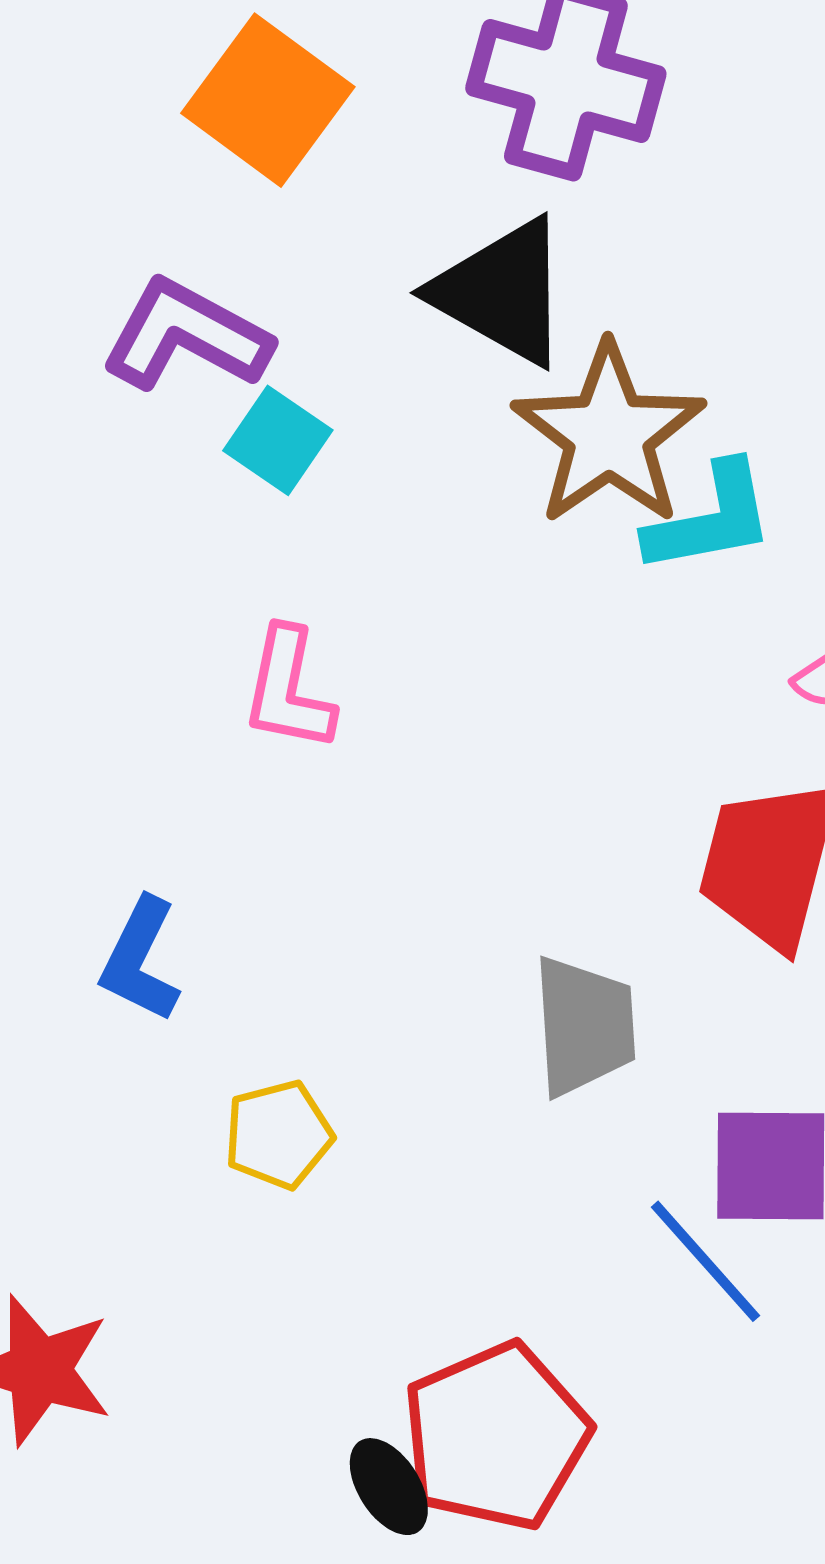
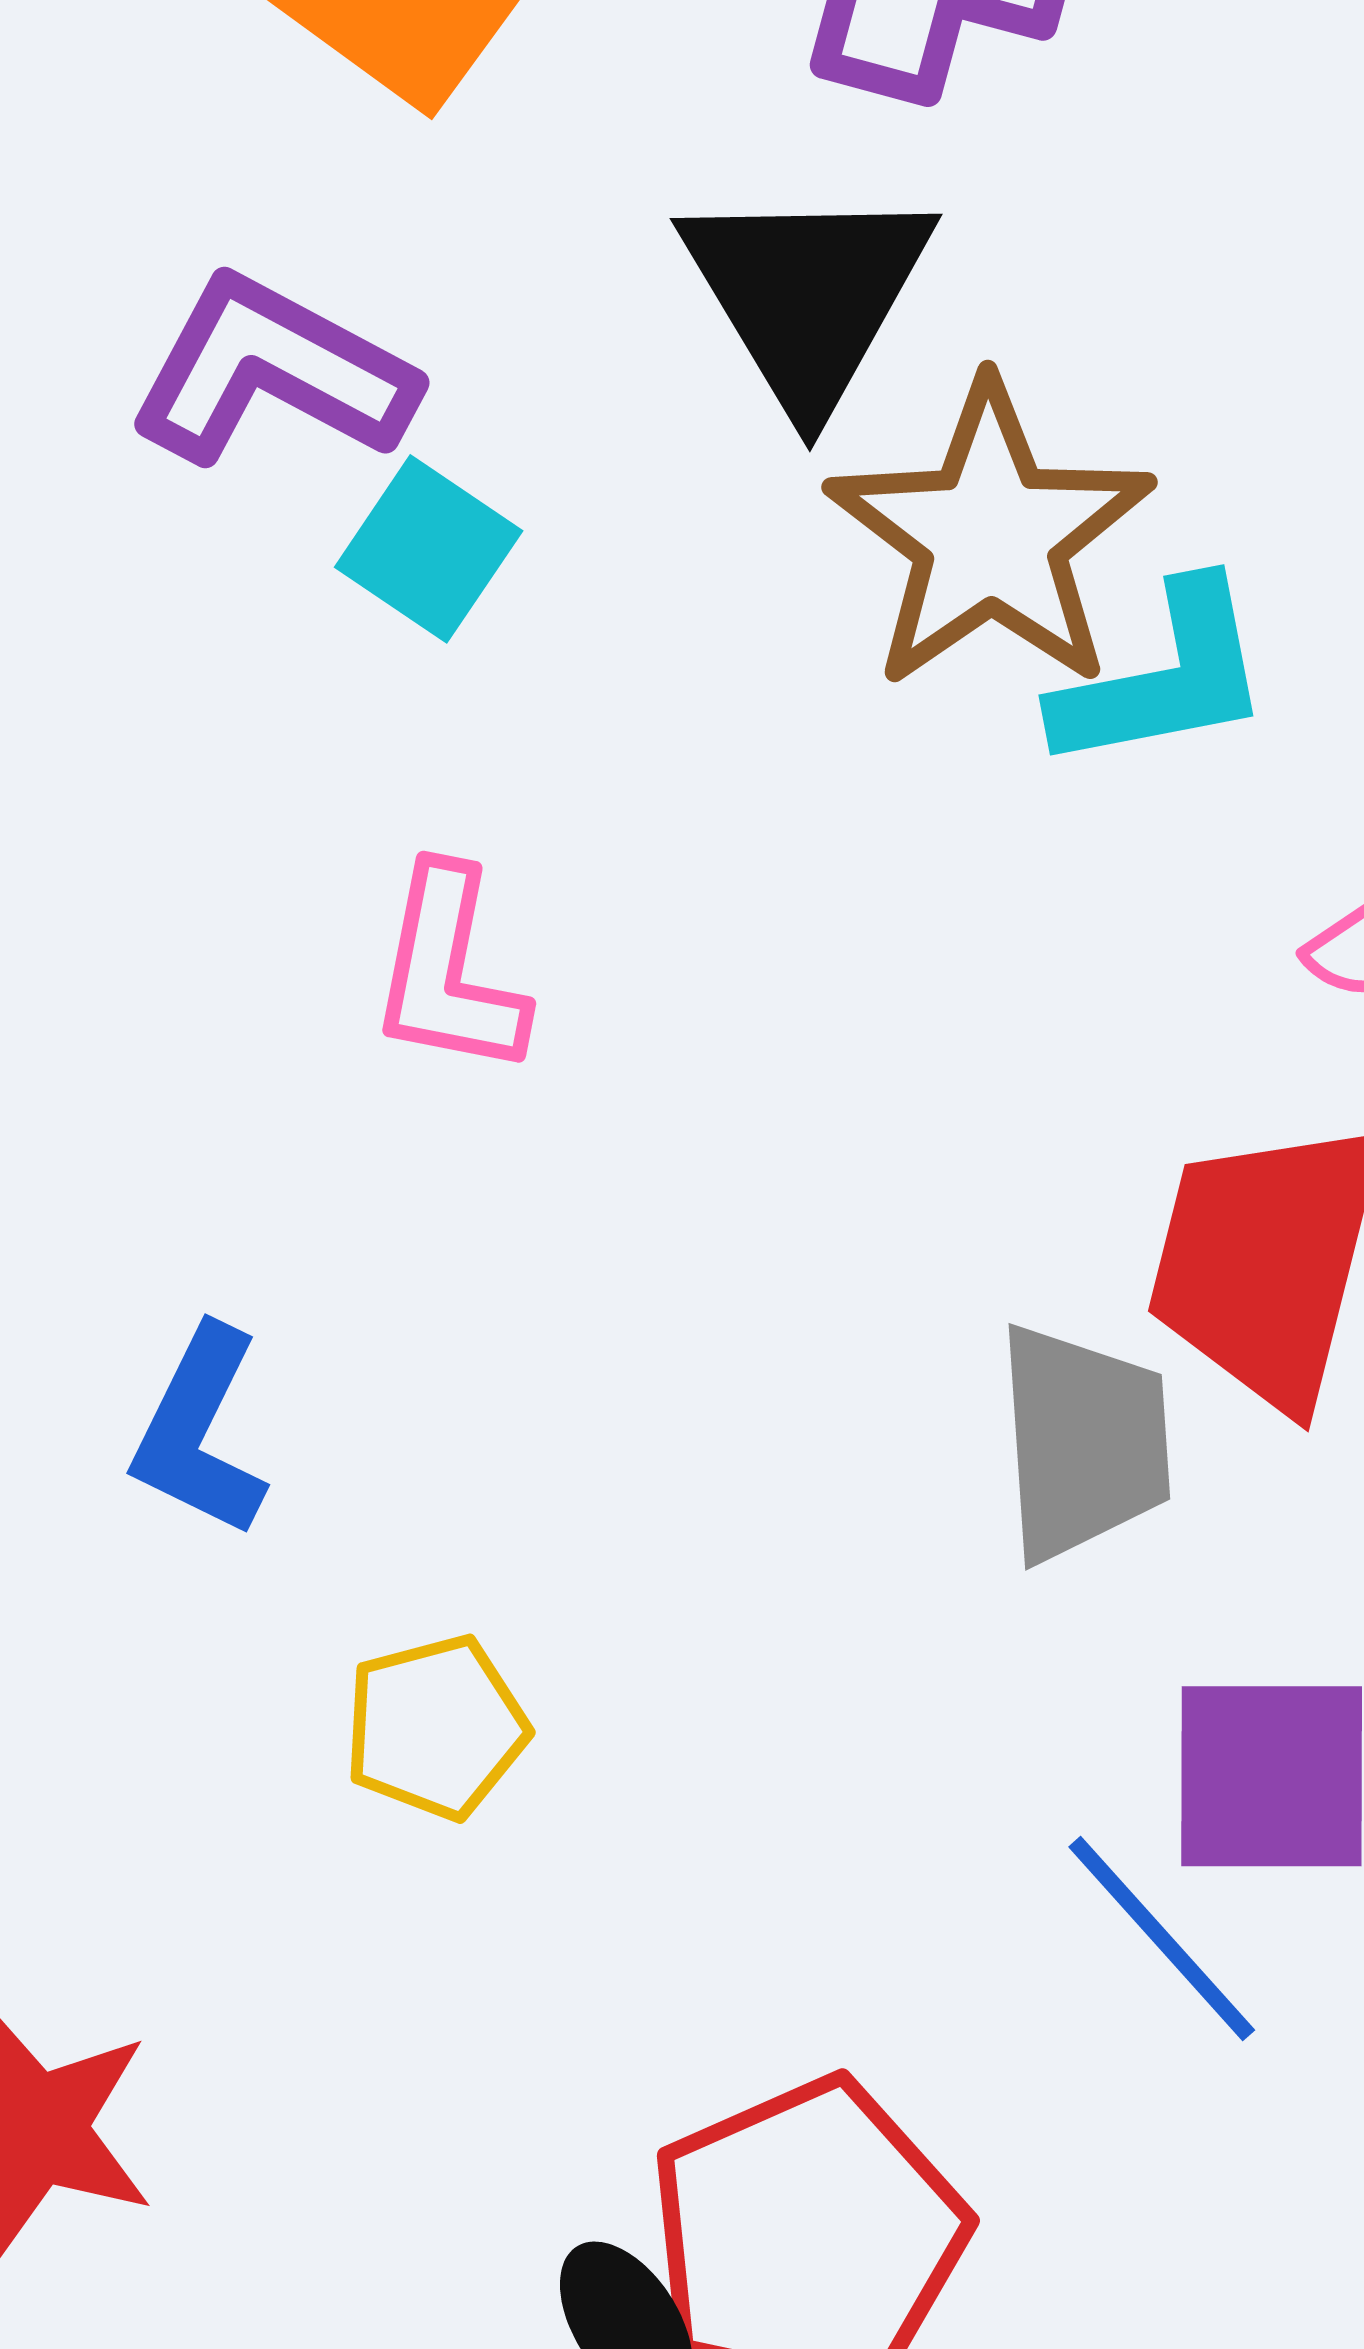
black triangle: (502, 292) -> (807, 295), turned 30
gray trapezoid: (584, 1026) -> (1083, 1442), moved

